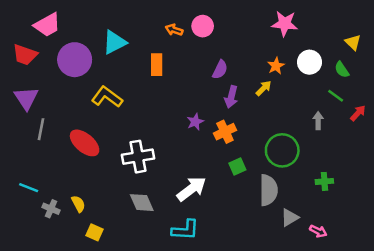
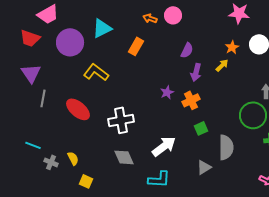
orange rectangle: (157, 65) -> (136, 46), turned 30
green circle: (282, 150) -> (253, 115), moved
gray triangle: (290, 217) -> (204, 167), moved

